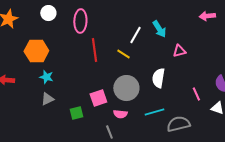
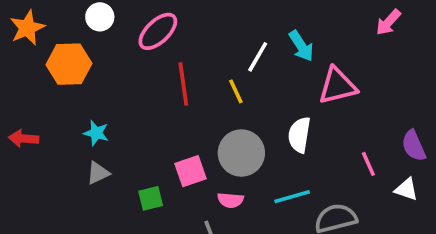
pink arrow: (207, 16) -> (388, 22), turned -42
pink ellipse: (80, 21) -> (158, 31), turned 45
orange hexagon: (36, 51) -> (69, 64), moved
pink triangle: (179, 51) -> (338, 86), size x1.6
yellow line: (123, 54) -> (236, 91), turned 32

